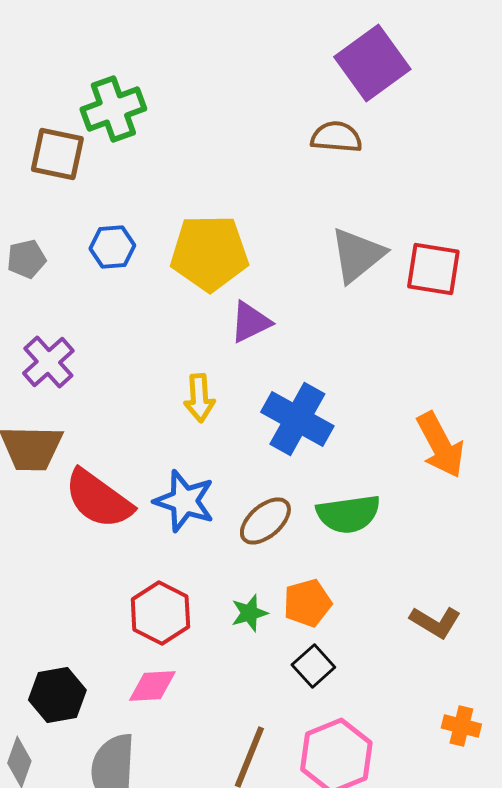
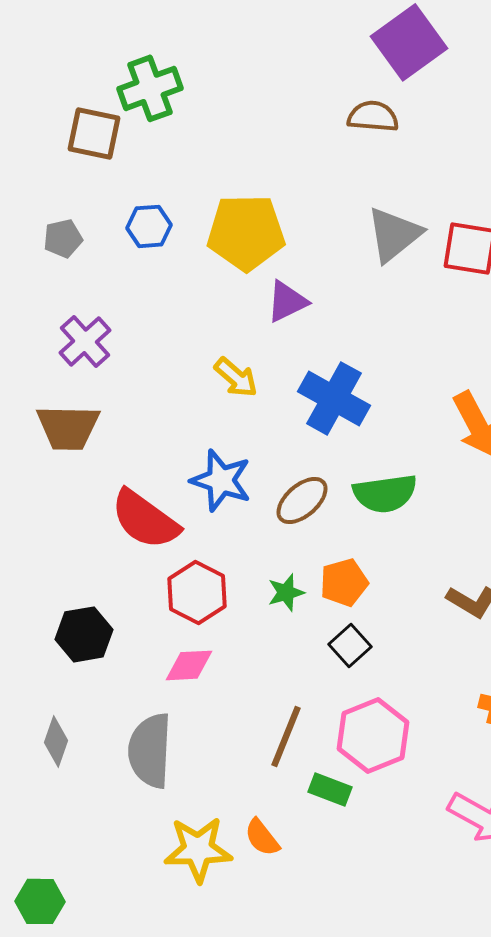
yellow arrow: (199, 398) -> (236, 377), turned -45
red semicircle: (98, 499) -> (145, 519), moved
black hexagon: (57, 695) -> (84, 634), moved

